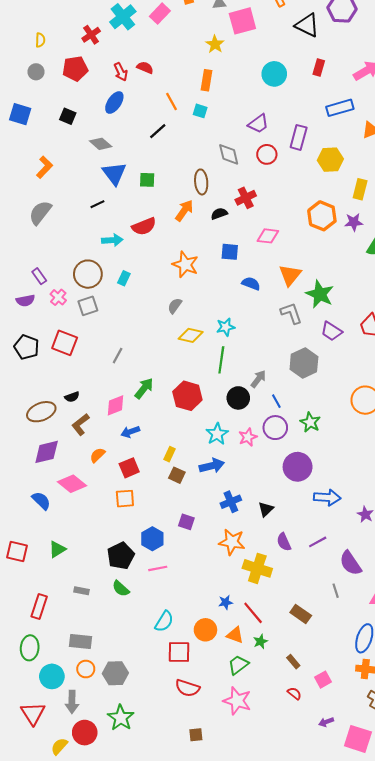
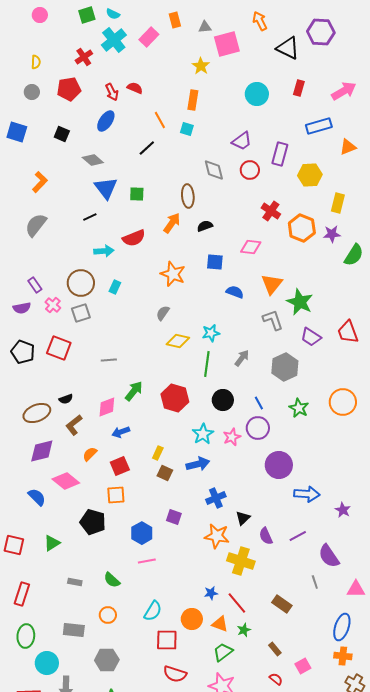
red cross: (246, 198) -> (271, 211), moved, turned -30
gray line: (118, 356) -> (109, 360), turned 56
gray arrow: (258, 379) -> (242, 358), moved
green star: (310, 422) -> (299, 408), moved
black triangle: (266, 509) -> (243, 518), moved
black pentagon: (121, 556) -> (93, 522), moved, turned -30
red rectangle: (39, 607) -> (22, 594), moved
orange circle: (86, 669) -> (108, 615), moved

